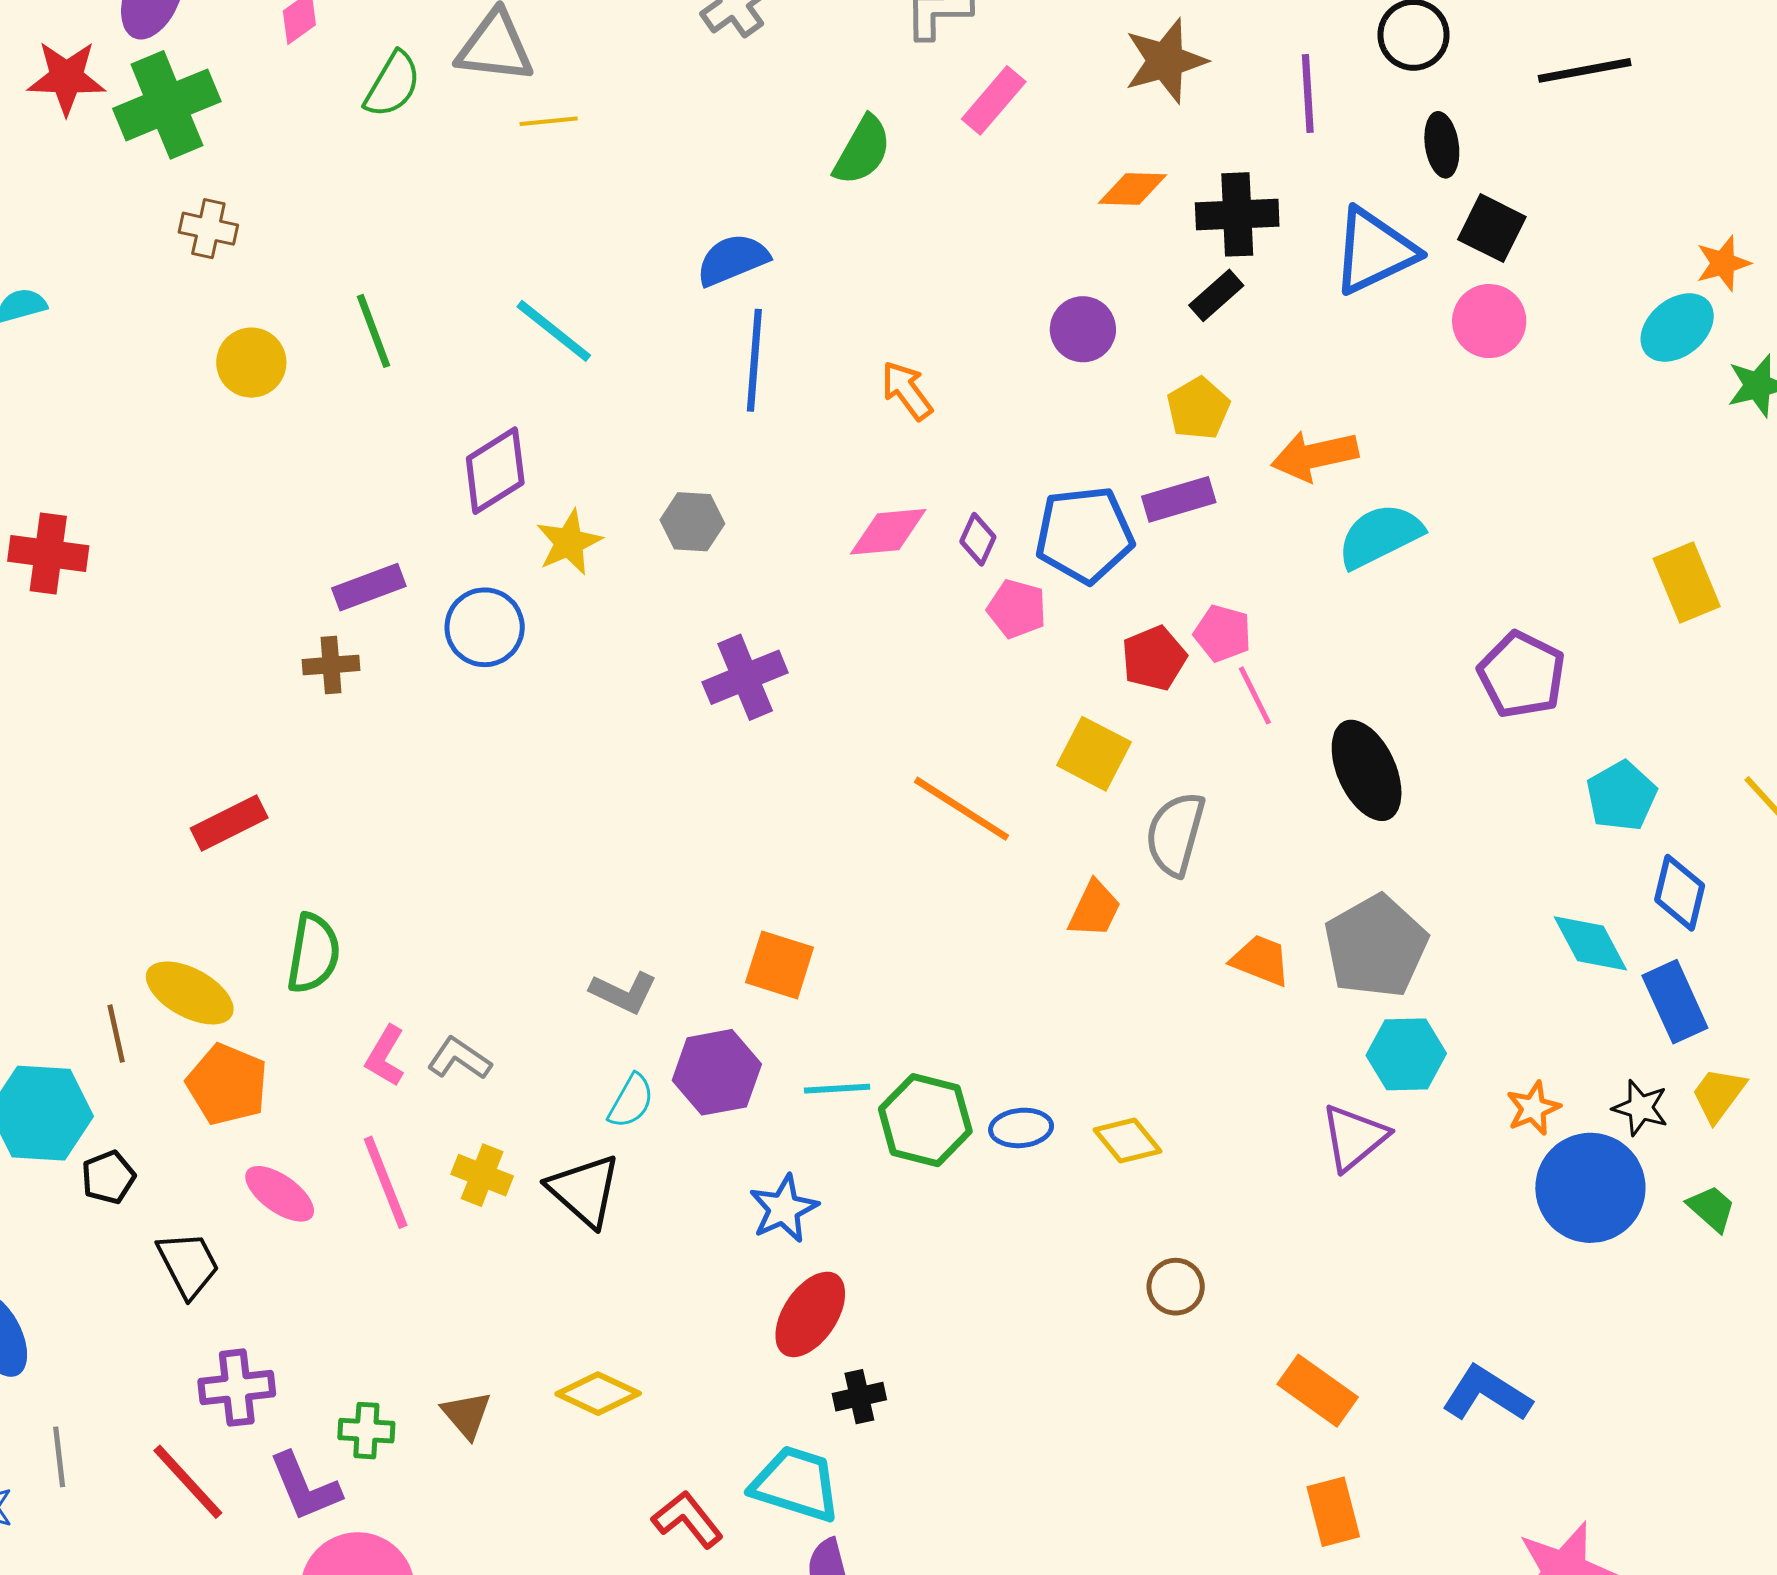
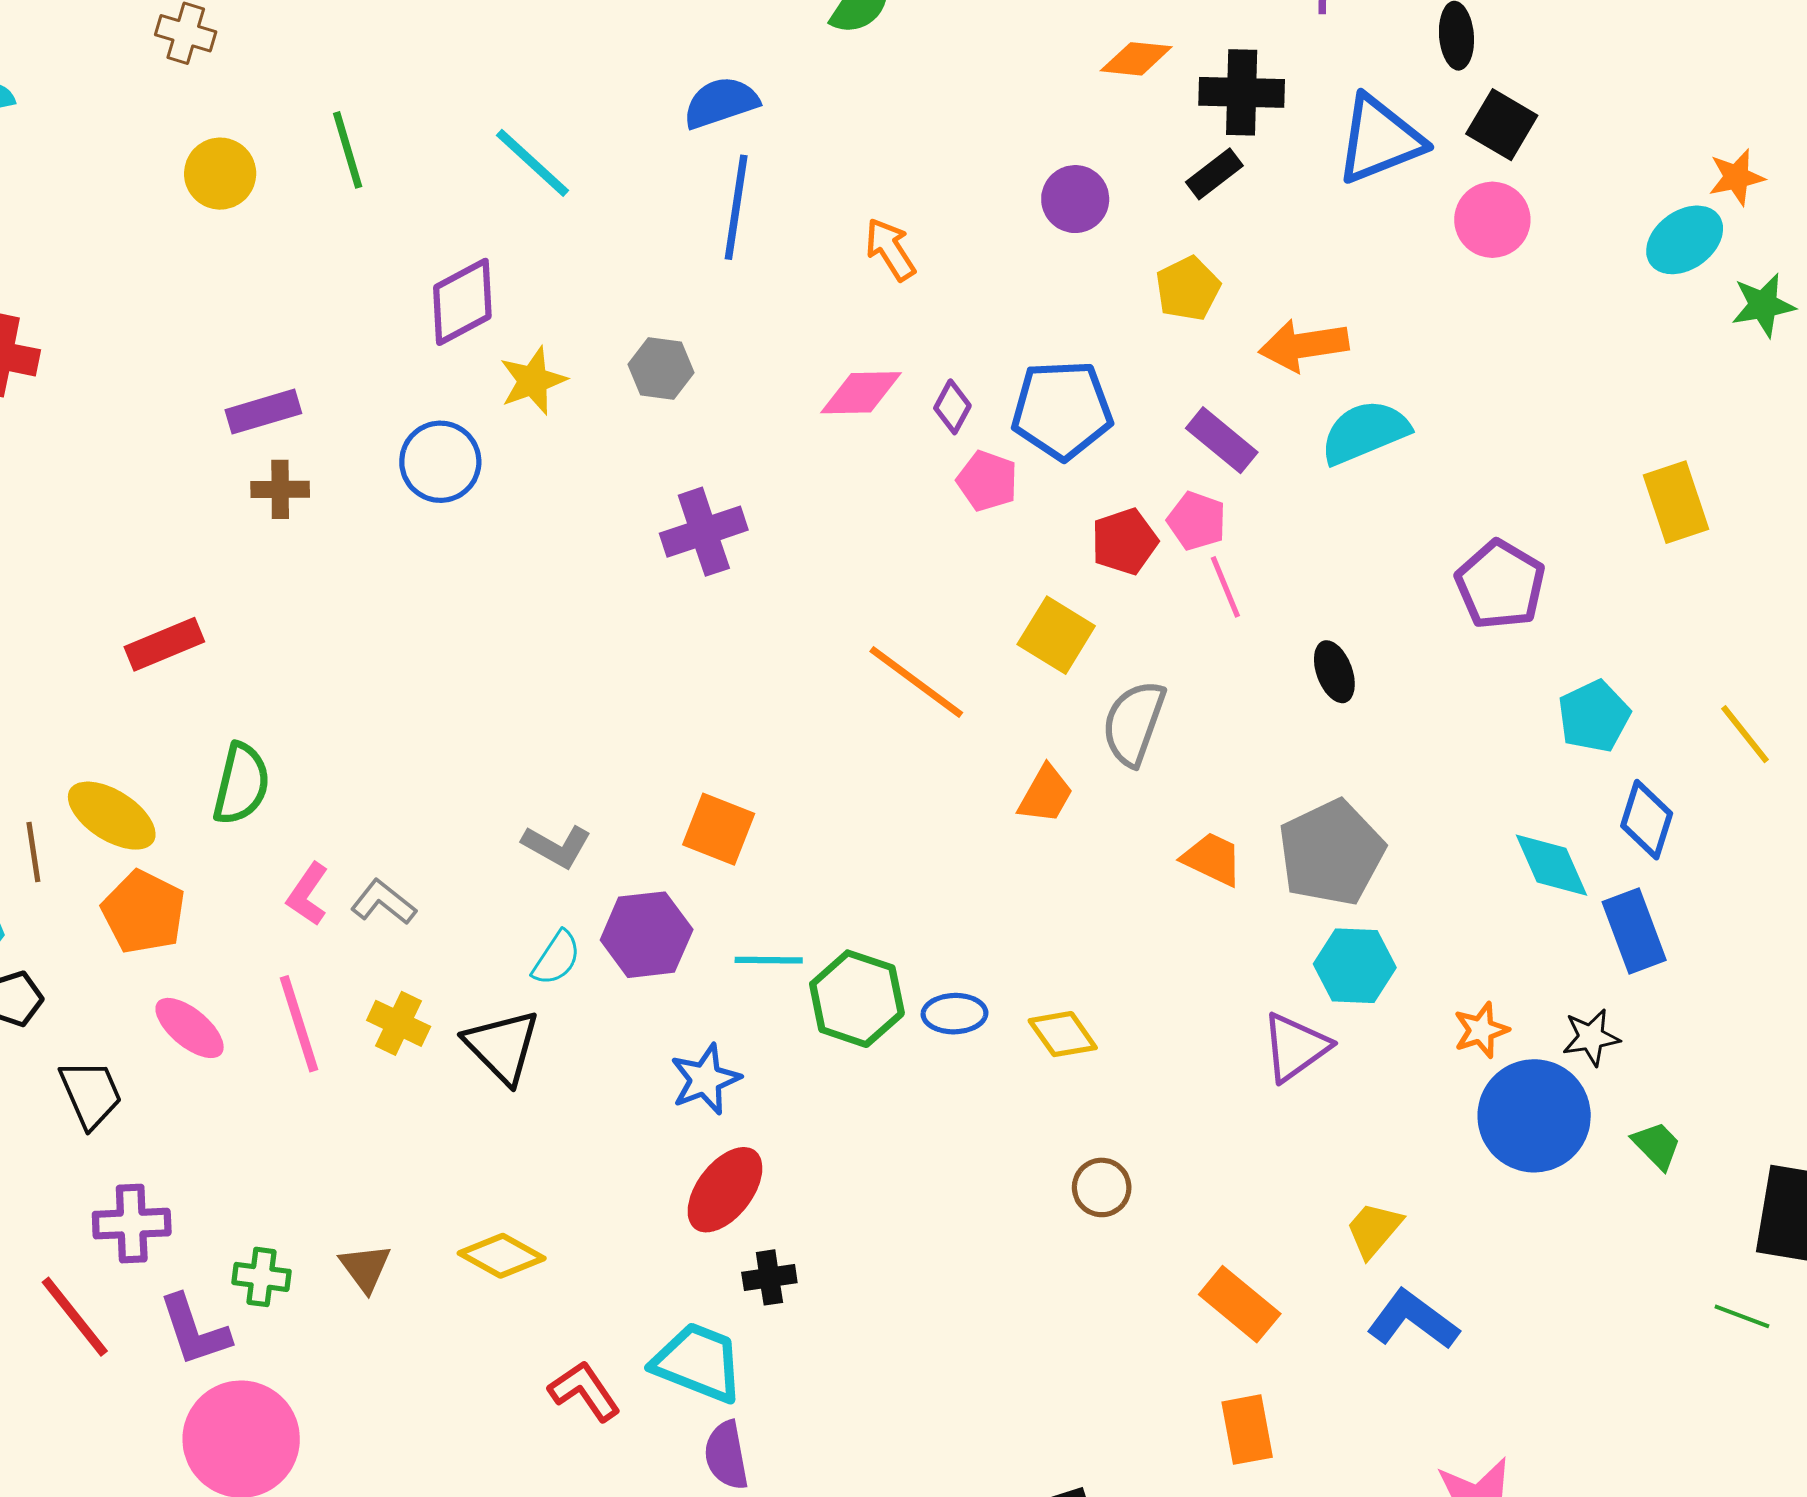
purple rectangle: (1179, 499) -> (1222, 440), moved, turned 52
purple rectangle: (369, 587) -> (263, 412), moved
black ellipse: (1367, 770) -> (1334, 672), size x0.6
yellow trapezoid: (1718, 1094) -> (1374, 1230), moved
black star: (1640, 1108) -> (1591, 1037), turned -30

